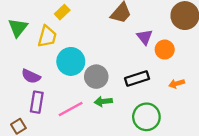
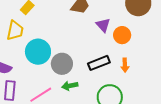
orange arrow: (177, 84) -> (125, 65), moved, turned -72

